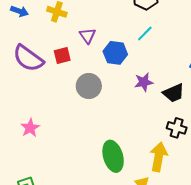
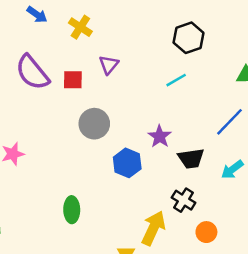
blue hexagon: (115, 53) -> (127, 163), moved
purple star: (144, 82) -> (160, 136), turned 30
green ellipse: (113, 156) -> (72, 210), moved, size x0.7

